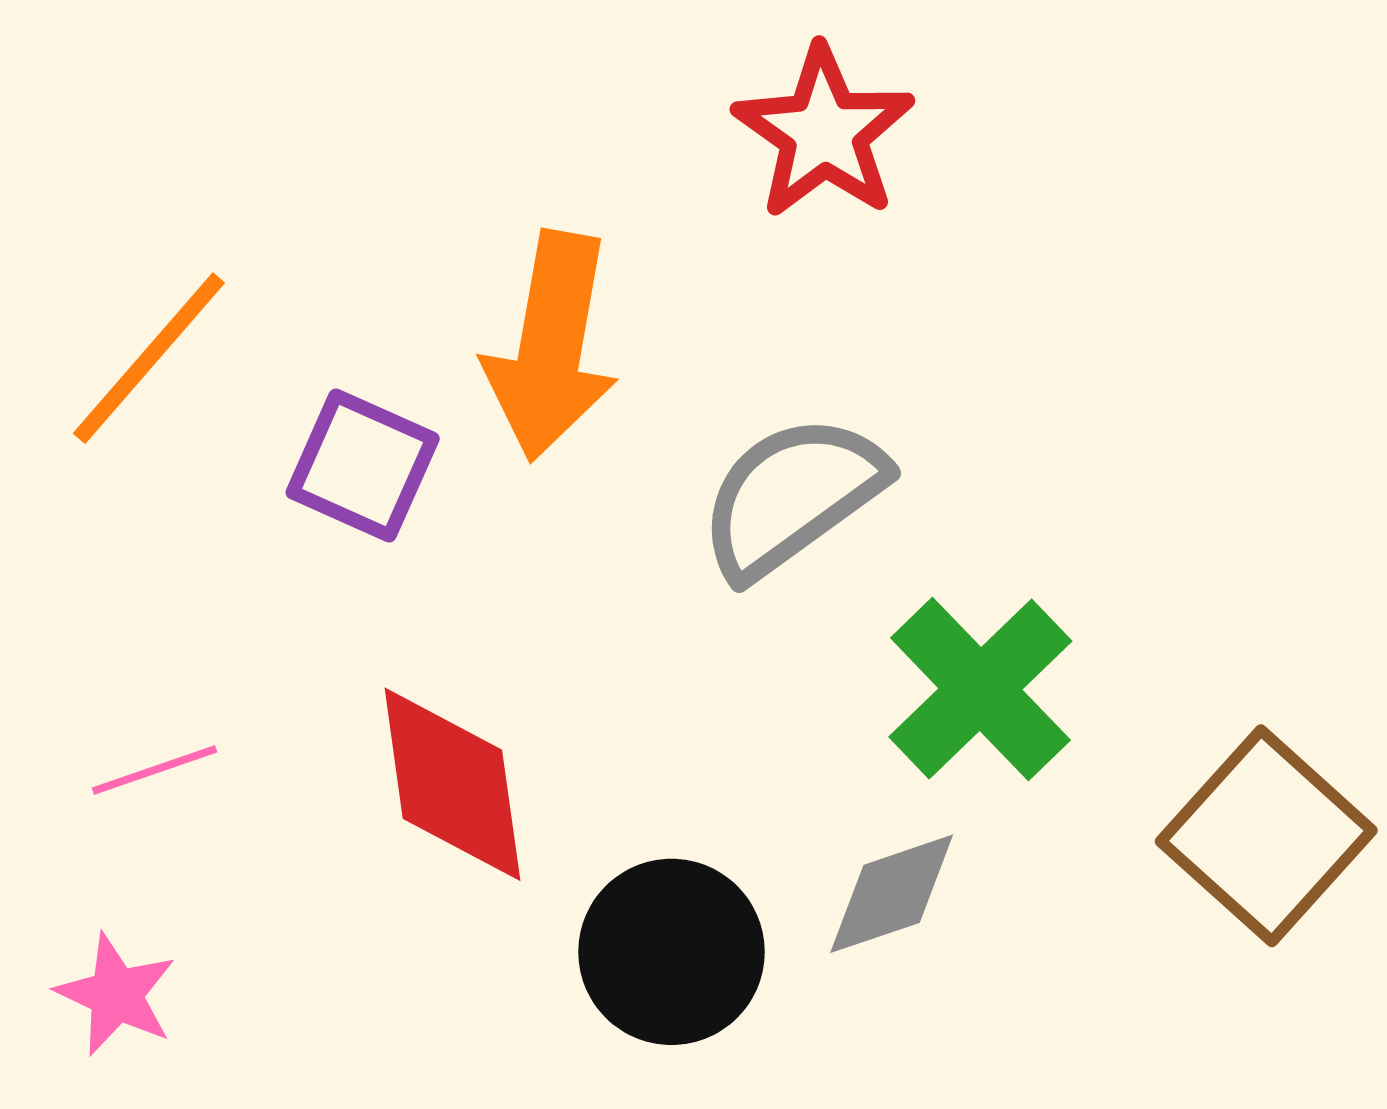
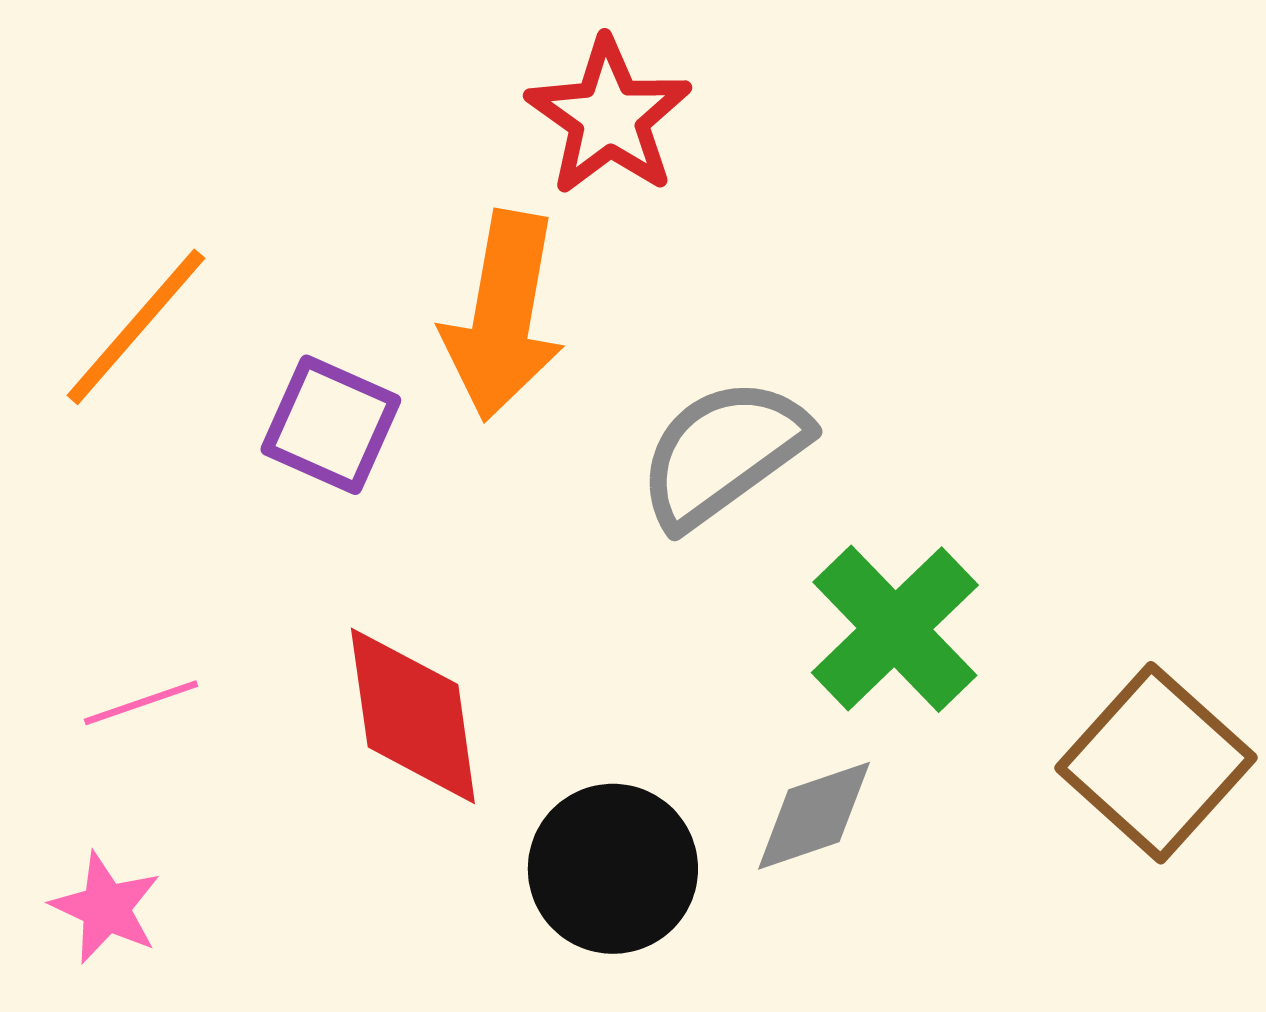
red star: (824, 133) -> (609, 117), moved

